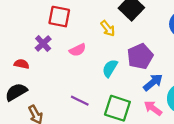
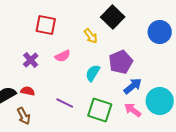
purple cross: (43, 44) -> (31, 60), moved
red semicircle: (22, 64) -> (28, 91), moved

